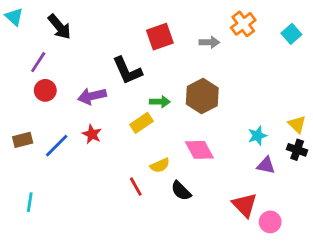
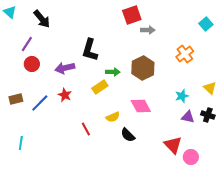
orange cross: (243, 24) -> (185, 54), moved
red square: (160, 37) -> (132, 15), moved
black L-shape: (127, 71) -> (90, 50), turned 40
black cross: (297, 150) -> (208, 115), moved
red line: (136, 187) -> (86, 129), moved

